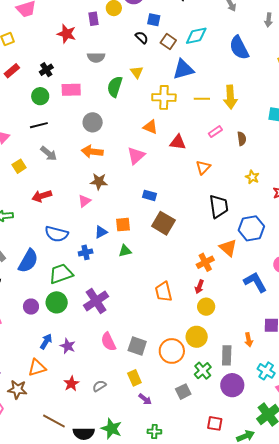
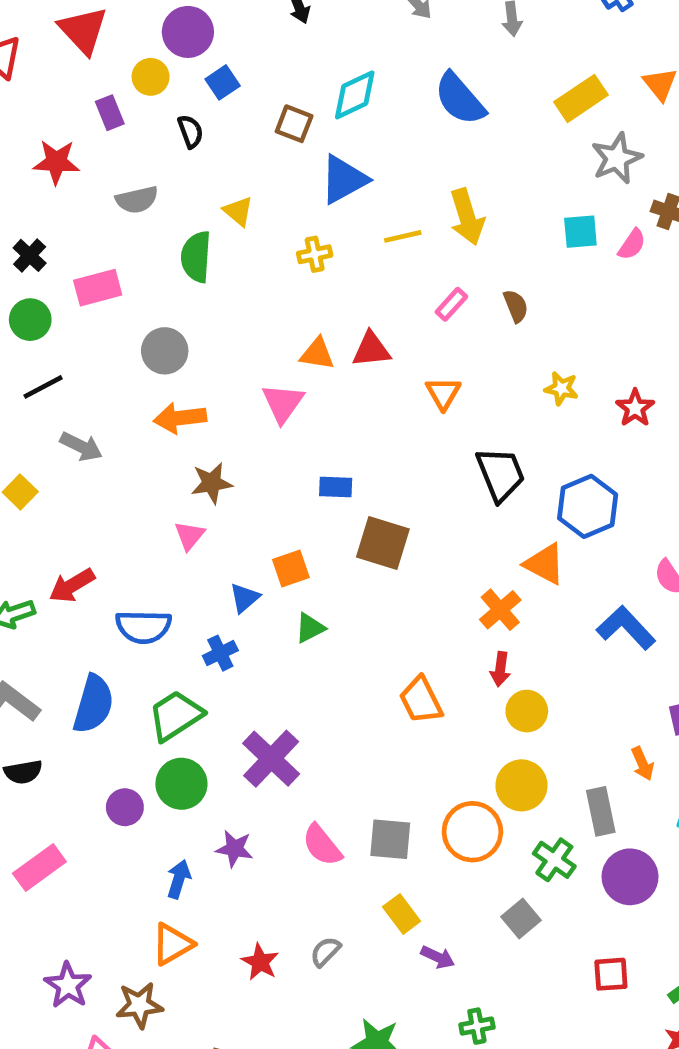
blue square: (154, 20) -> (223, 82), moved, turned -32
black semicircle: (142, 37) -> (190, 131), moved, turned 40
yellow cross: (164, 97) -> (315, 254), size x0.6
orange triangle: (150, 127) -> (317, 354), moved
red arrow: (42, 196) -> (72, 585), moved
purple star: (68, 346) -> (234, 849), moved

